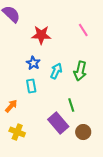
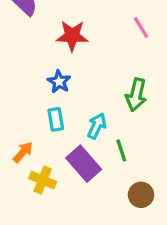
cyan arrow: (56, 71) -> (97, 126), moved
purple rectangle: (58, 123) -> (84, 164), moved
yellow cross: (17, 132) -> (43, 180), moved

